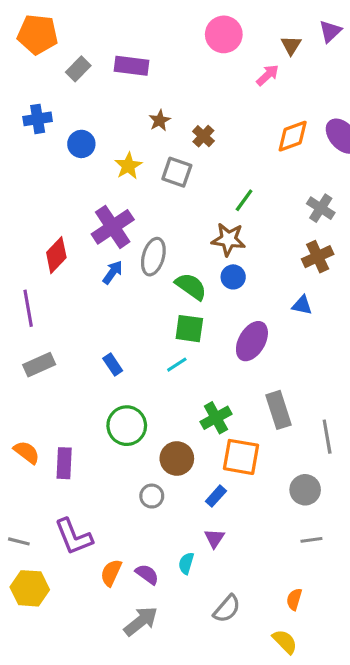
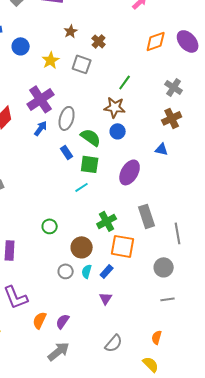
blue rectangle: (113, 365) -> (67, 152), moved
green circle: (127, 426) -> (50, 226), size x0.6
cyan semicircle: (186, 563) -> (87, 271), moved
purple semicircle: (147, 574) -> (63, 321), turned -91

